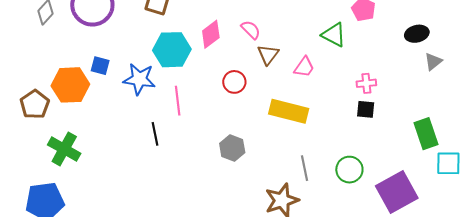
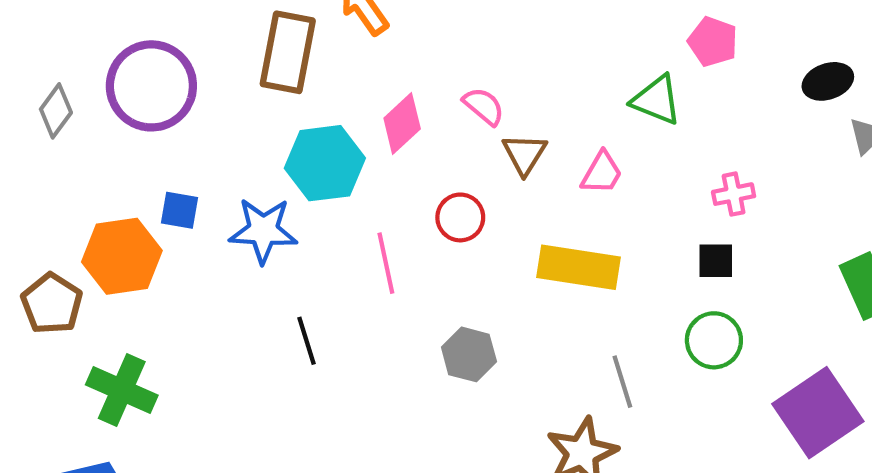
pink line: (178, 101) -> (386, 263), moved
black square: (366, 109) -> (716, 261), moved
green circle: (349, 170) -> (714, 340), moved

